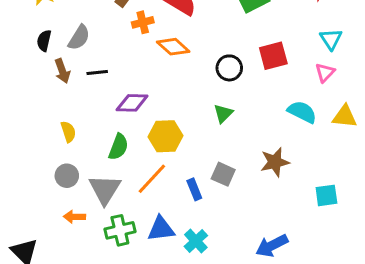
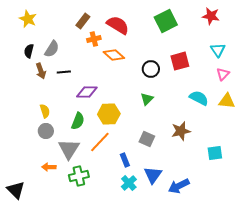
pink triangle: (325, 72) -> (223, 74), moved
gray circle: (67, 176) -> (46, 131), moved
blue rectangle: (194, 189) -> (125, 160), moved
blue triangle: (161, 229) -> (153, 175), moved, turned -48

